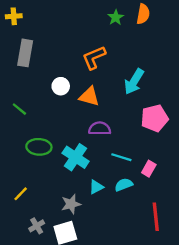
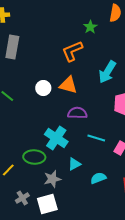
green star: (116, 17) -> (90, 27), moved
white circle: (61, 86) -> (43, 88), moved
green ellipse: (39, 147) -> (34, 157), moved
cyan semicircle: (124, 185) -> (98, 178), moved

